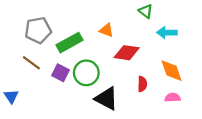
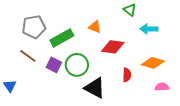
orange diamond: (171, 71) -> (153, 63), turned -55
pink semicircle: (173, 97) -> (162, 87), moved

